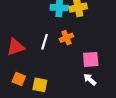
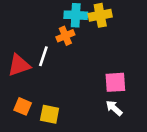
orange cross: (66, 38) -> (65, 36), moved
white line: (45, 42) -> (43, 56), moved

